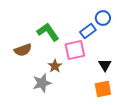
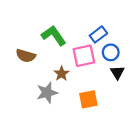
blue circle: (103, 18) -> (111, 52), moved
brown semicircle: (23, 50) -> (26, 56), turned 36
orange square: (103, 89) -> (88, 99), moved

